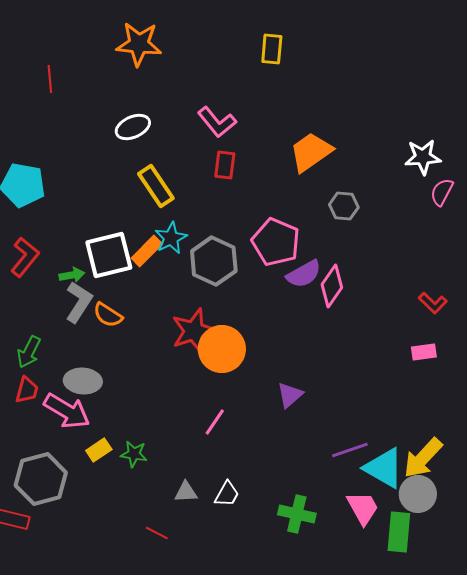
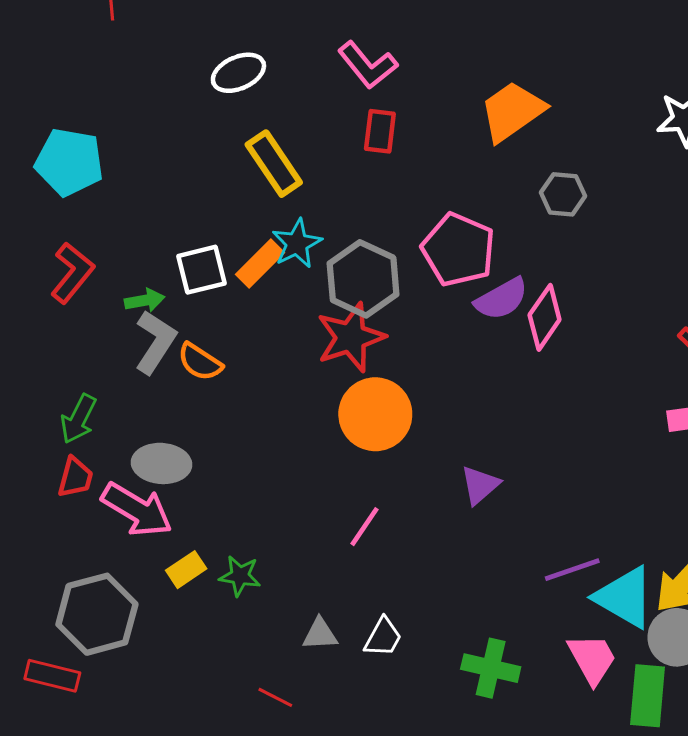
white square: (109, 255) -> (202, 270), size x0.7
red star: (194, 331) -> (351, 337), moved

